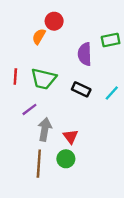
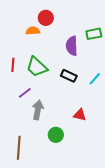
orange semicircle: (39, 36) -> (33, 31), turned 56
green trapezoid: (44, 79) -> (37, 67), turned 30
red triangle: (71, 136) -> (80, 115), moved, turned -40
brown line: (39, 164) -> (19, 148), moved

